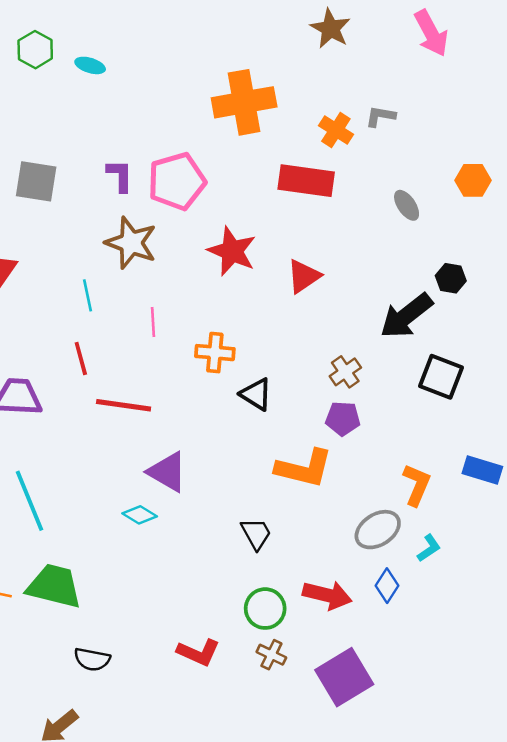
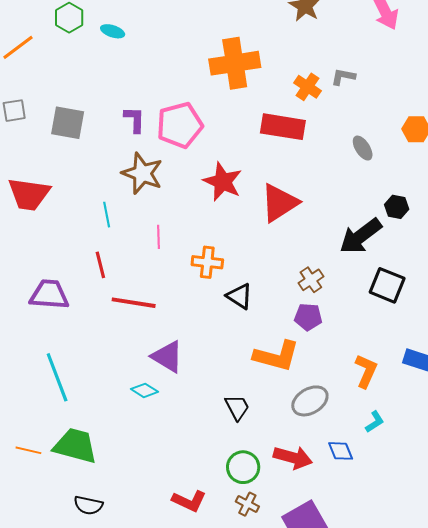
red triangle: (304, 276) -> (279, 203), size x1.4
gray ellipse: (378, 530) -> (310, 401), moved
blue diamond: (387, 586) -> (341, 451), turned -56
black semicircle: (92, 659) -> (88, 505), moved

